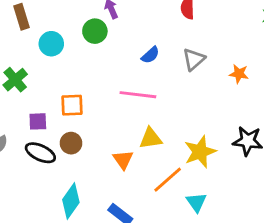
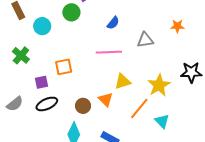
gray triangle: (194, 59) -> (145, 40), moved, turned 42
brown circle: (71, 143) -> (83, 106), moved
black ellipse: (40, 153) -> (47, 104), turned -40

